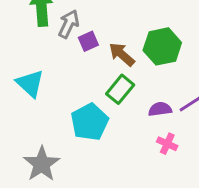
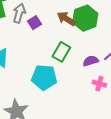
brown arrow: (122, 54) -> (66, 19), moved
cyan pentagon: (90, 122) -> (44, 77), turned -30

